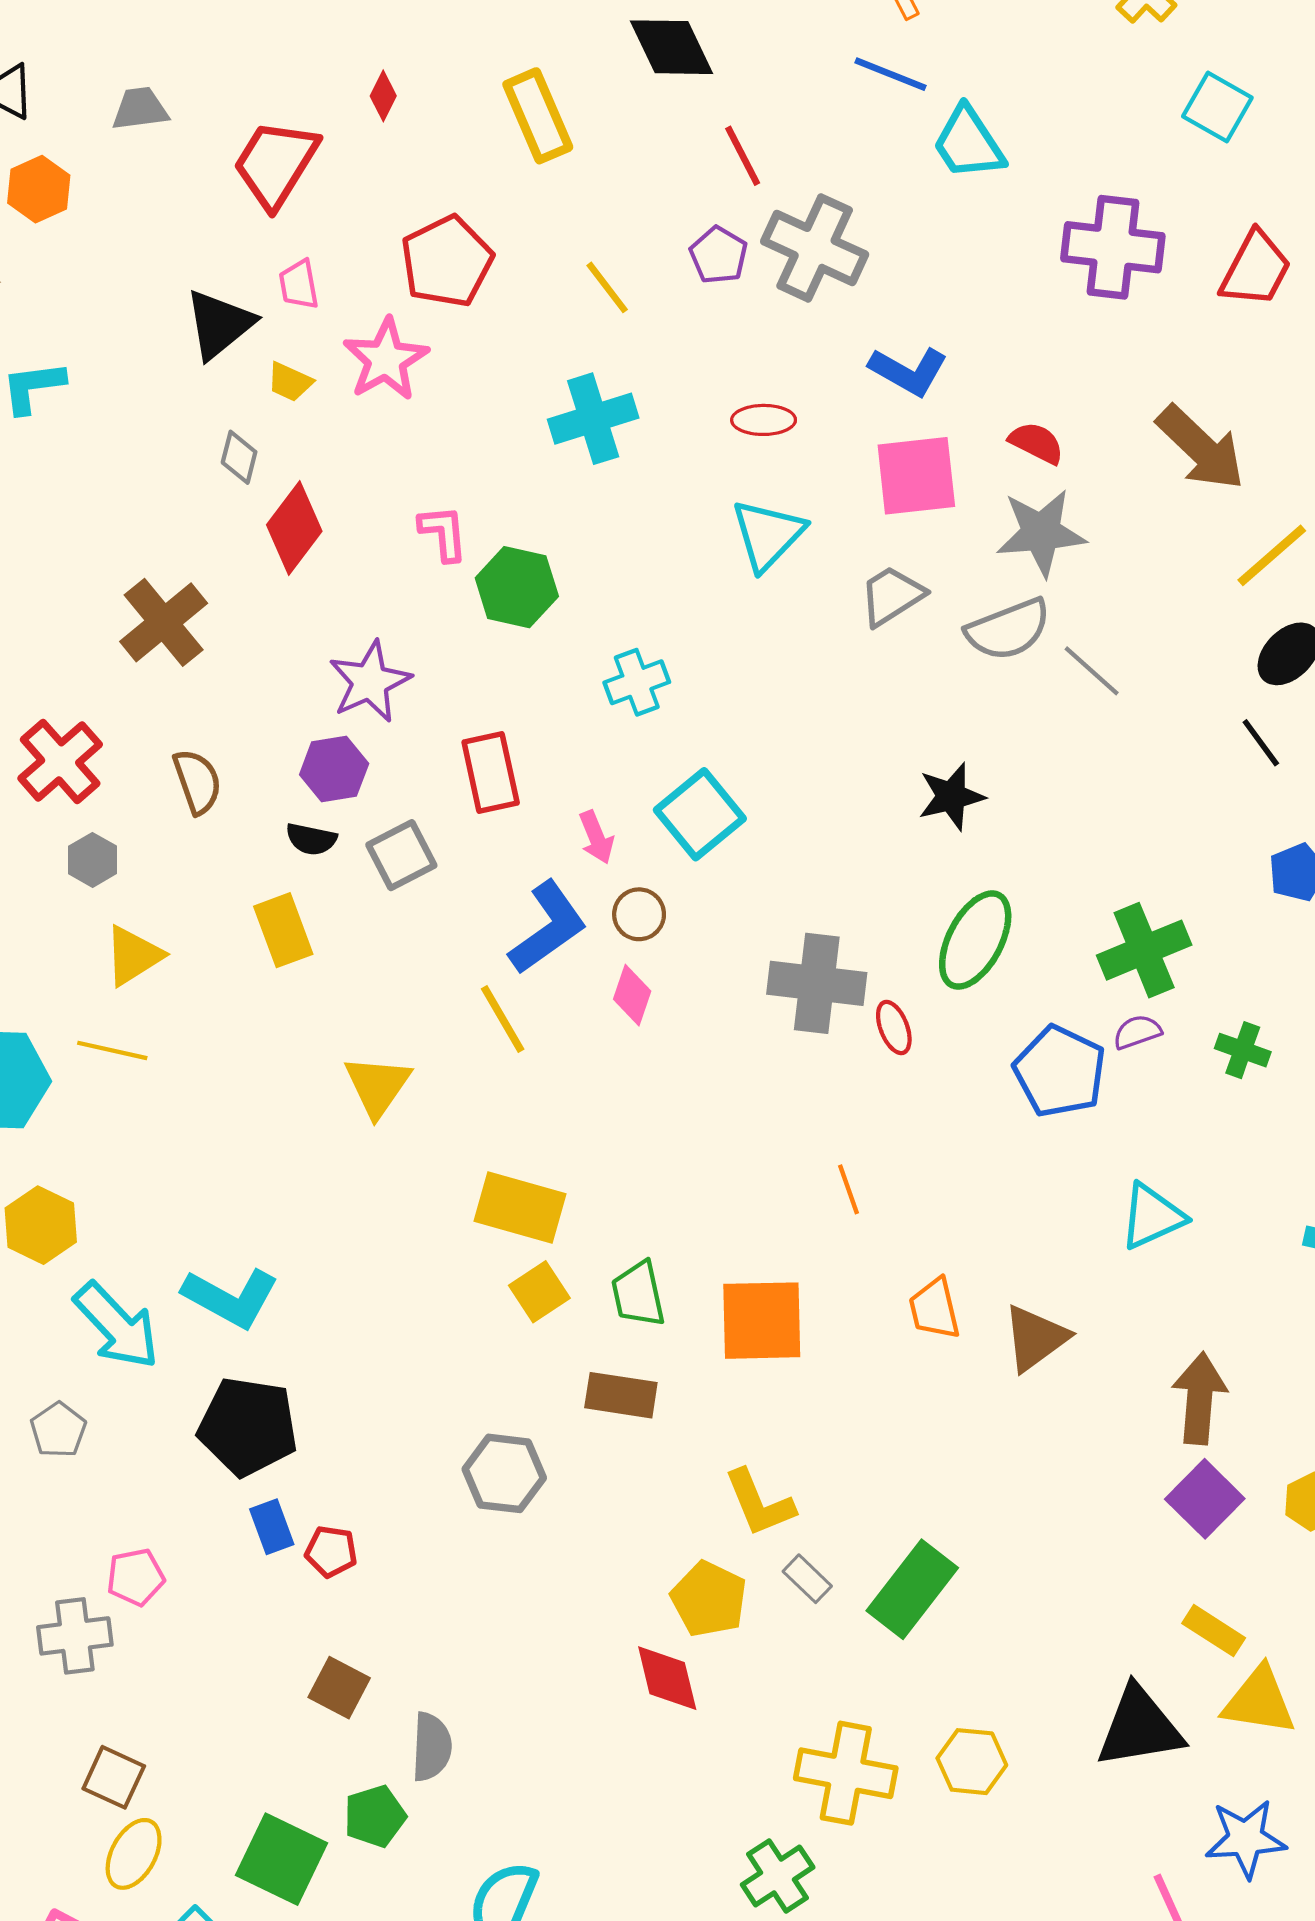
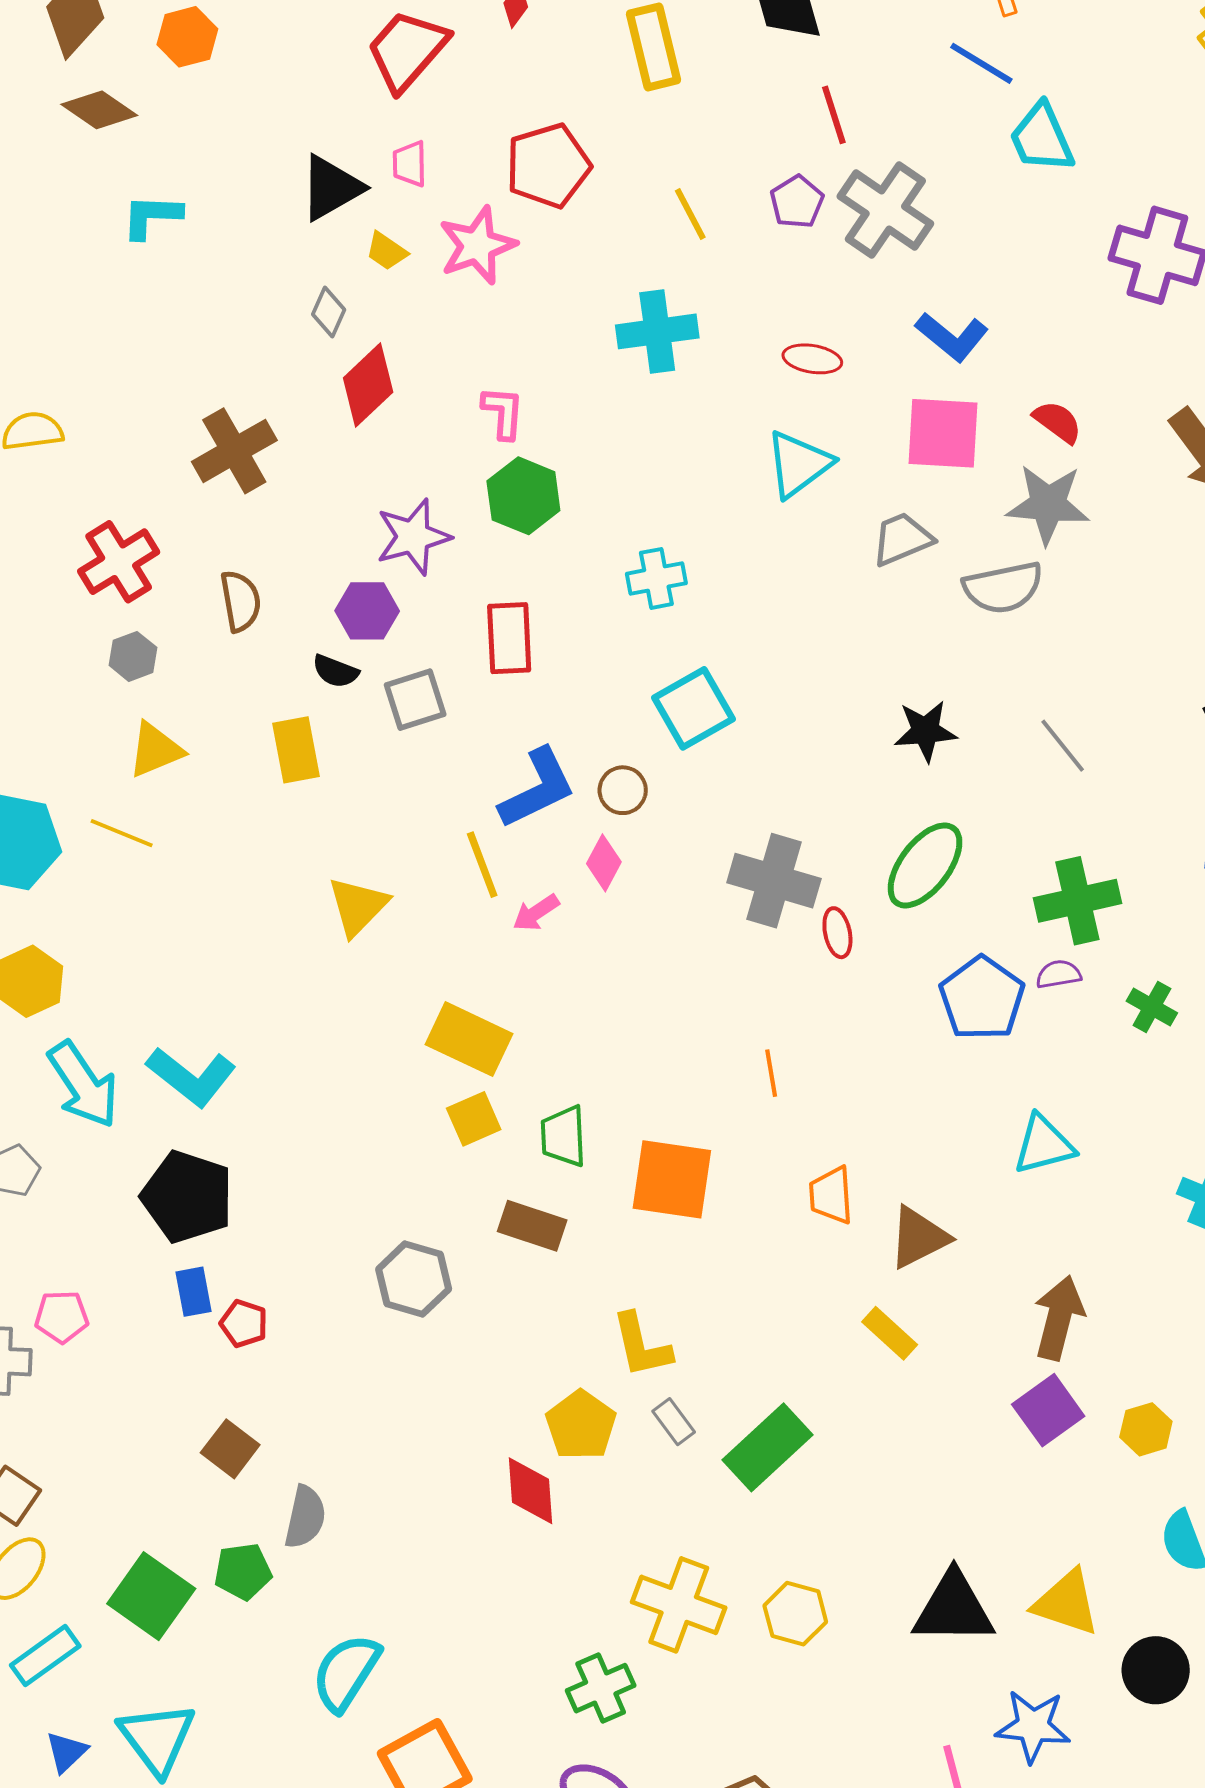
green hexagon: (517, 587) -> (523, 496), moved
gray line: (1092, 671) -> (1063, 746), moved
pink arrow: (596, 837) -> (536, 913), moved, turned 69
yellow rectangle: (1214, 1631) -> (890, 1333), moved

